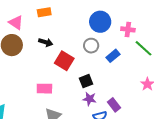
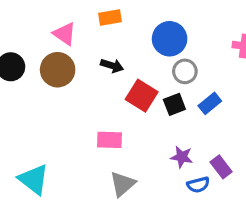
blue circle: (100, 22) -> (170, 39), moved
blue rectangle: (113, 56) -> (210, 103), moved
black square: (86, 81) -> (174, 104), moved

